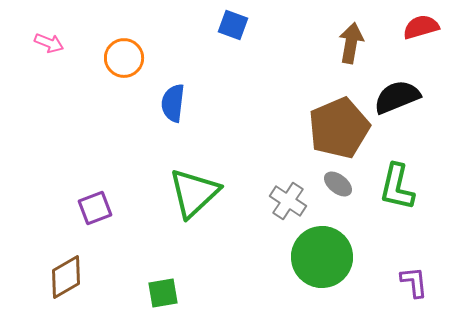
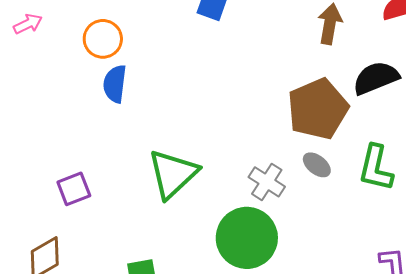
pink arrow: (49, 43) -> (28, 24), turned -48
blue semicircle: (173, 103) -> (115, 84), moved
green circle: (322, 257) -> (247, 238), moved

